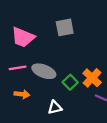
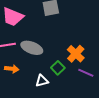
green square: (70, 82) -> (58, 68), moved

